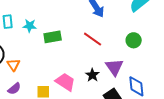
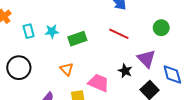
orange triangle: (13, 65) -> (67, 69), moved

